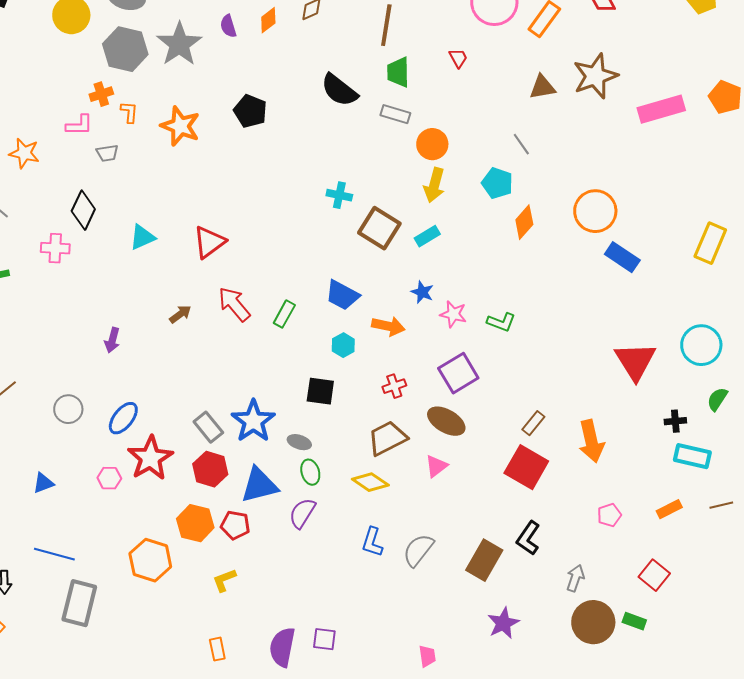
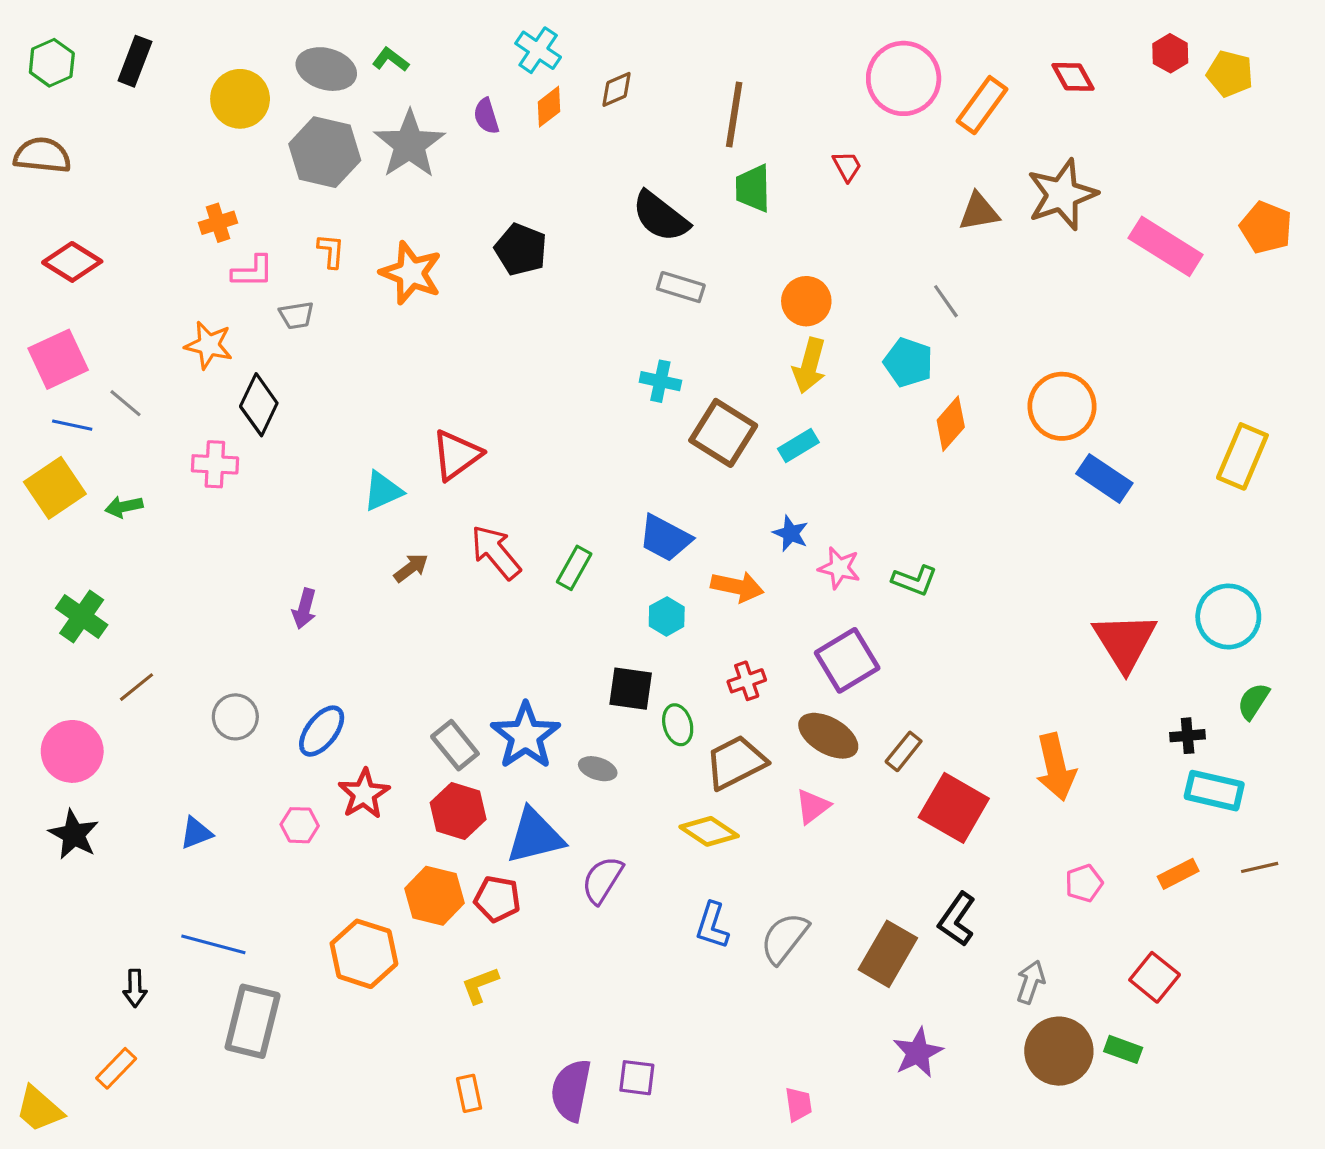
orange cross: (101, 94) -> (218, 223), moved
pink rectangle: (661, 109) -> (1166, 246), turned 48
gray rectangle: (395, 114) -> (681, 287), moved
orange star: (24, 153) -> (209, 345), moved
cyan triangle: (142, 237) -> (383, 491), moved
brown rectangle: (533, 423) -> (904, 751), moved
red star: (150, 458) -> (364, 794), size x0.7
green ellipse: (310, 472) -> (678, 725), moved

